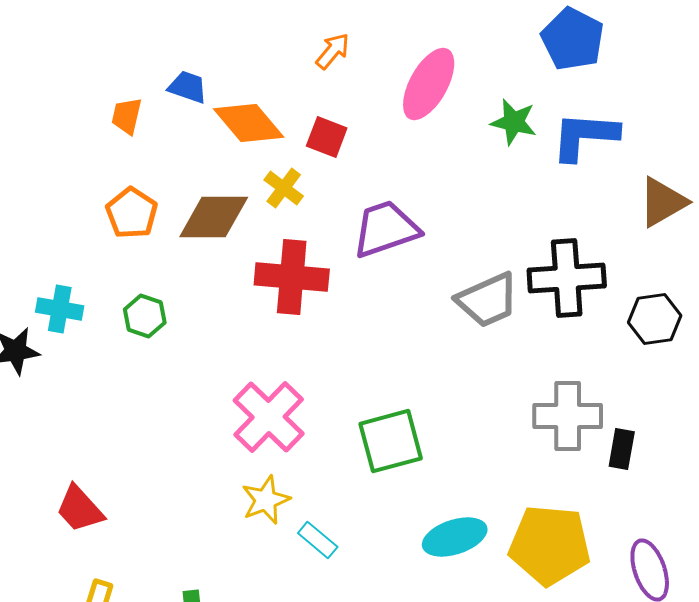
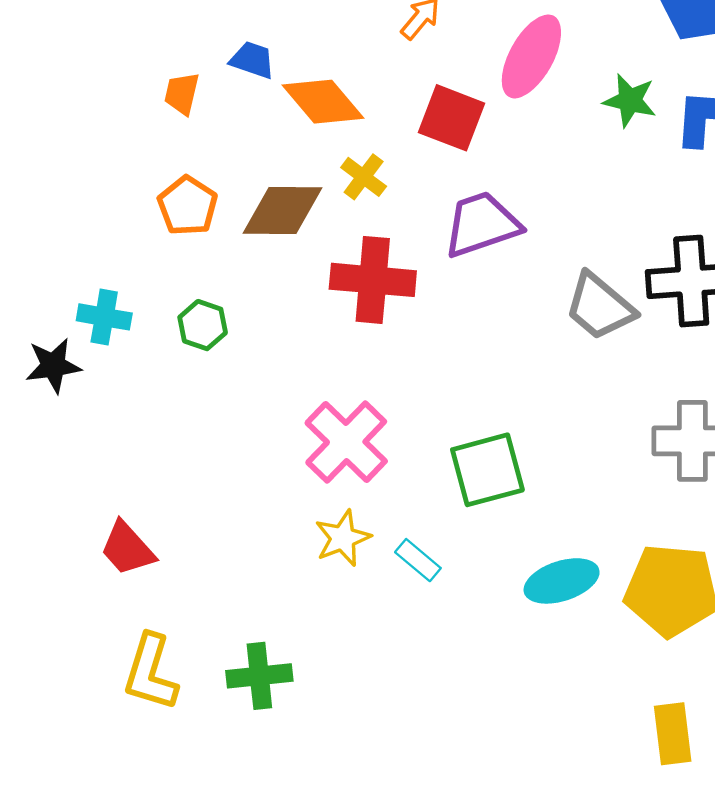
red square: (327, 137) -> (452, 118), moved, size x1.4
gray trapezoid: (488, 300) -> (600, 307), turned 64
cyan rectangle: (318, 540) -> (418, 560), moved

